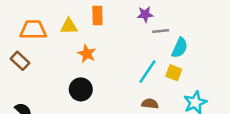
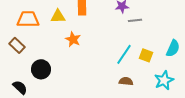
cyan semicircle: (180, 48) -> (173, 48), moved
black circle: (81, 89) -> (41, 69), moved

